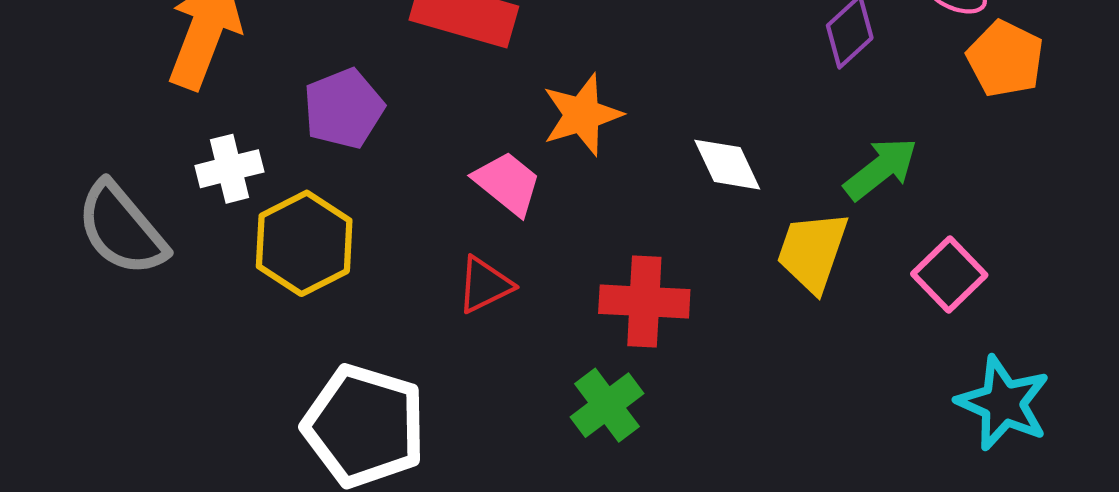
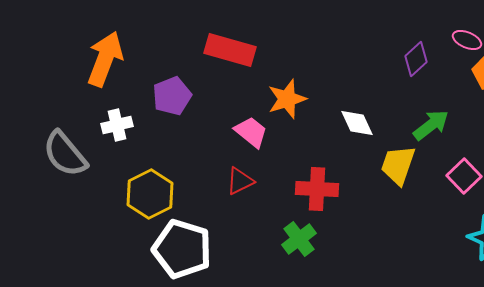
yellow hexagon: (304, 243) -> (150, 194), moved

